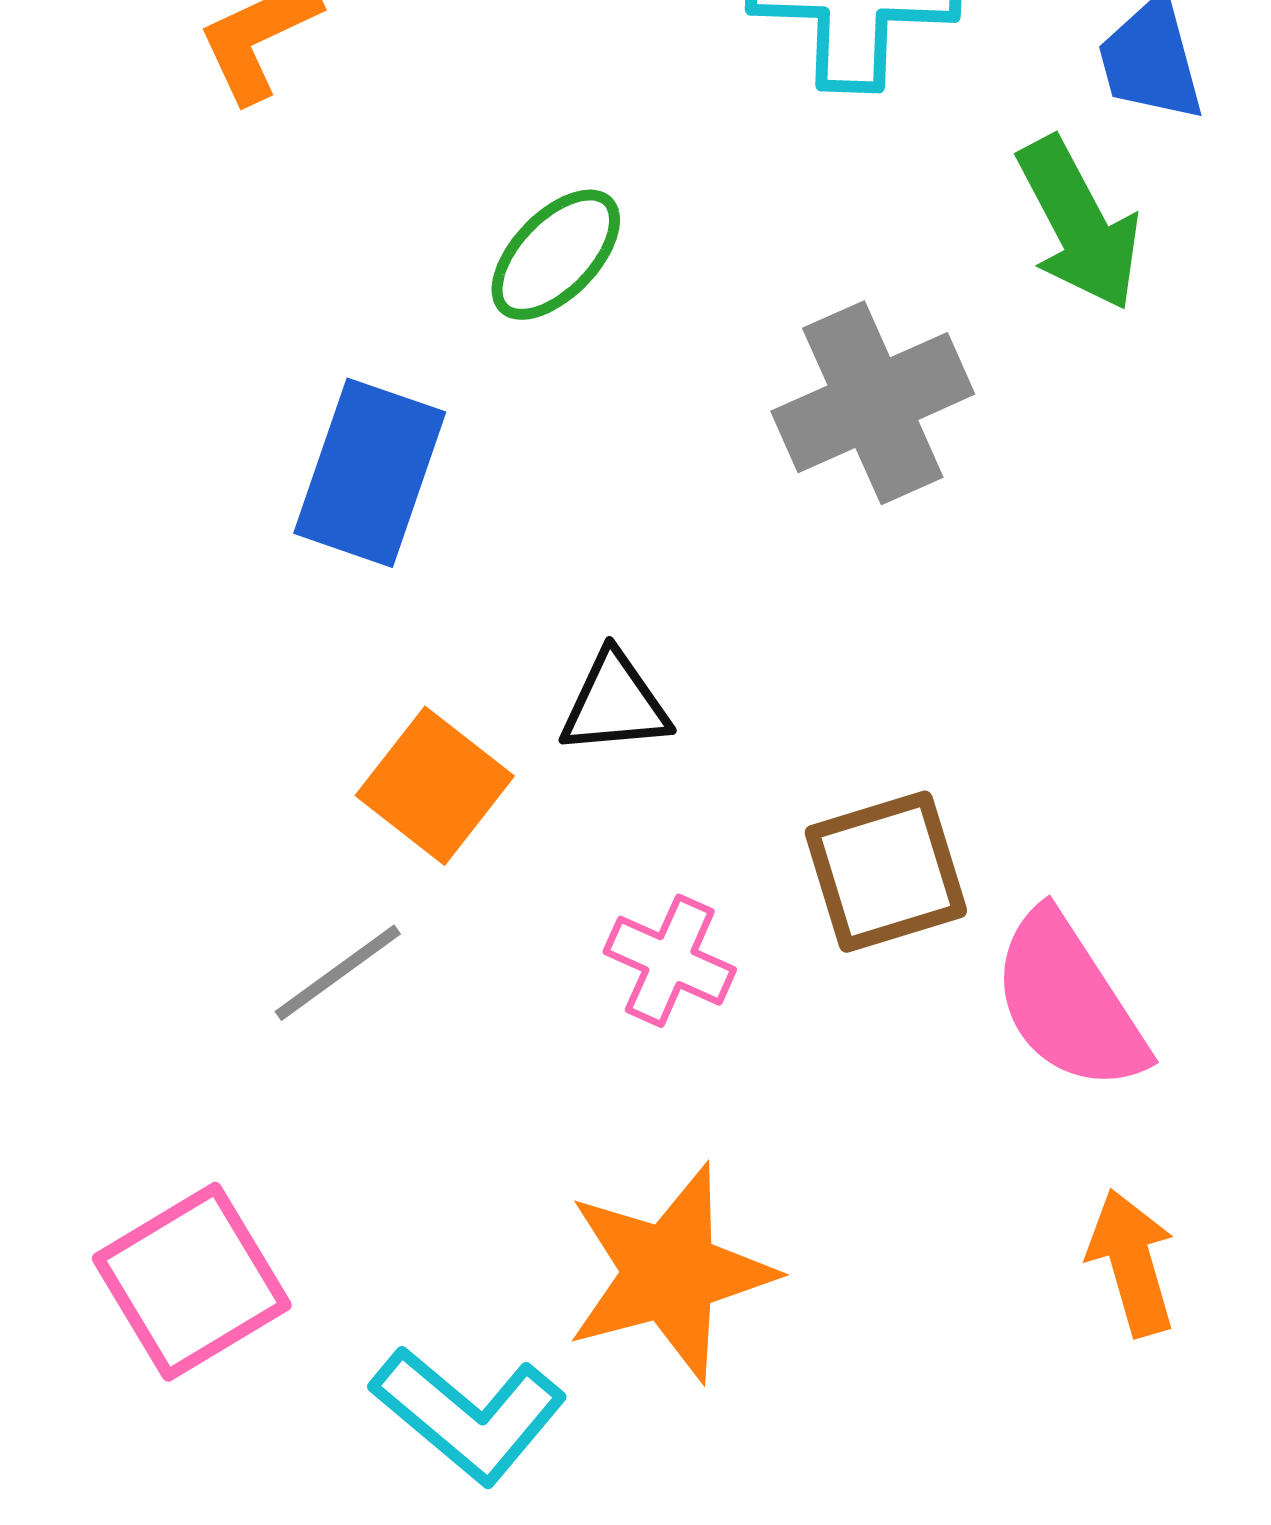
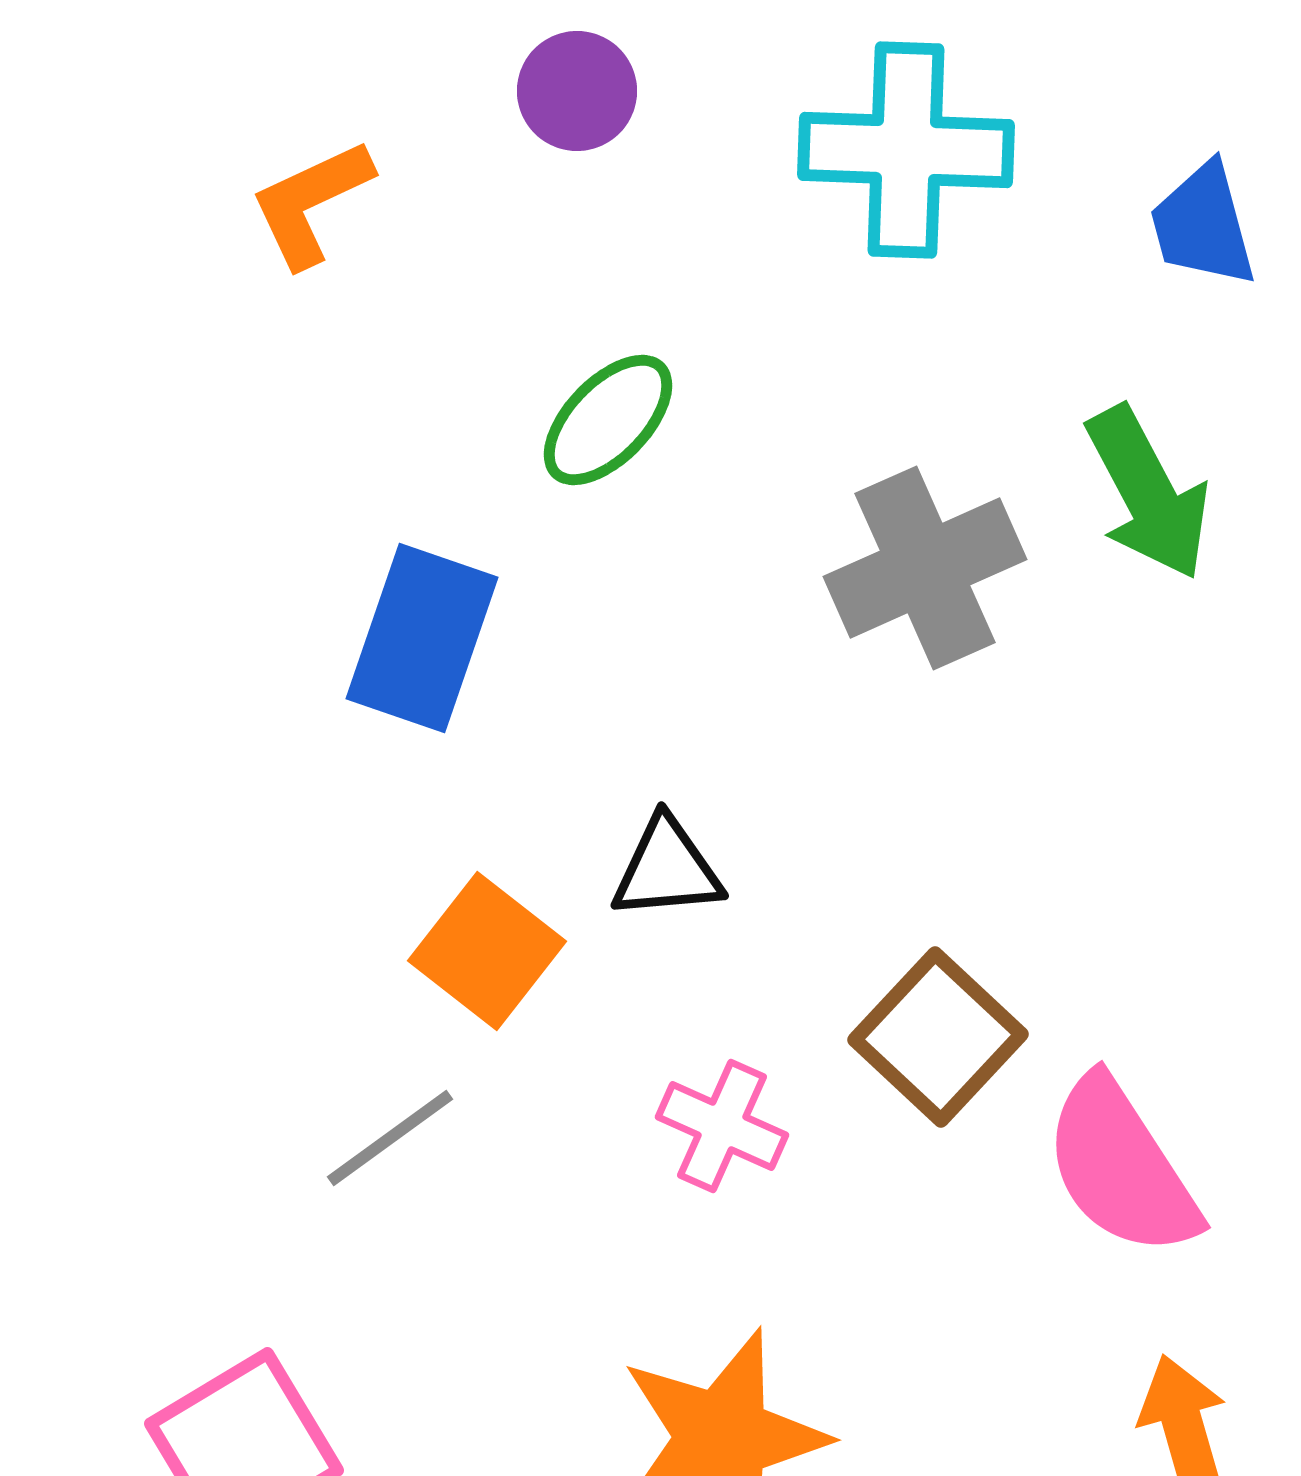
green arrow: (1079, 224) -> (1148, 493), moved
brown square: (886, 872) -> (938, 1037), turned -30

